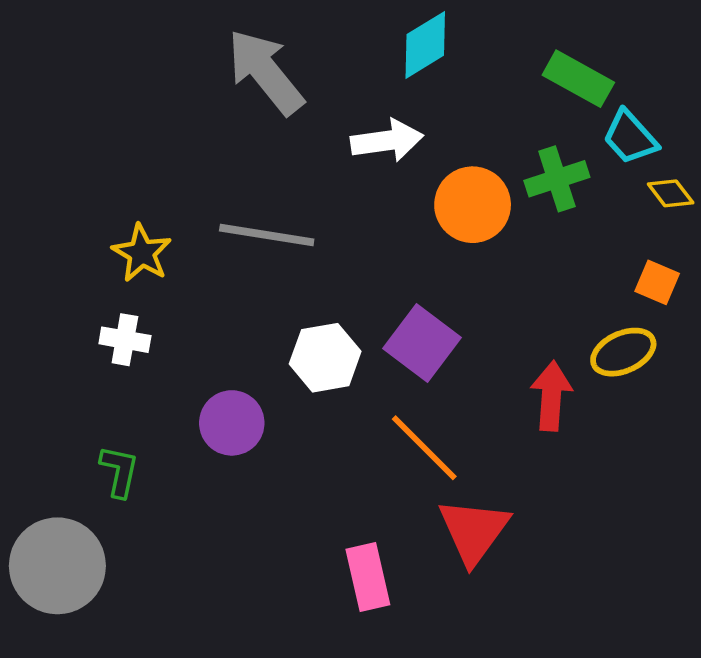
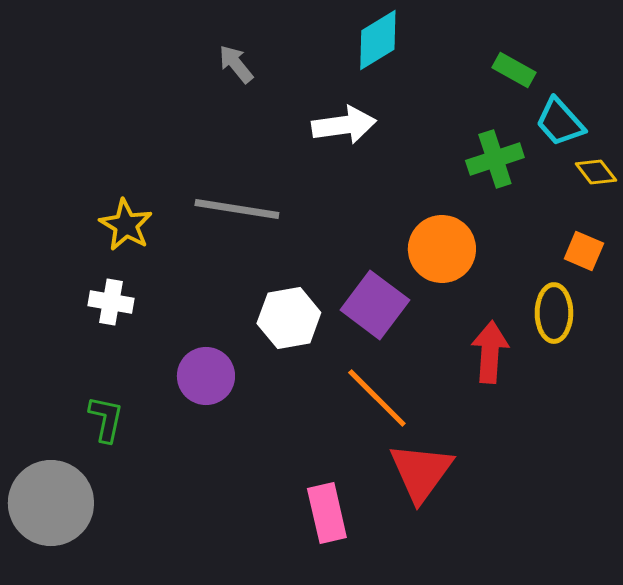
gray arrow: (266, 72) -> (236, 64), size x0.5
green rectangle: (578, 79) -> (514, 70), size x0.7
orange circle: (473, 205) -> (442, 249), moved
yellow ellipse: (623, 352) -> (554, 313), turned -66

